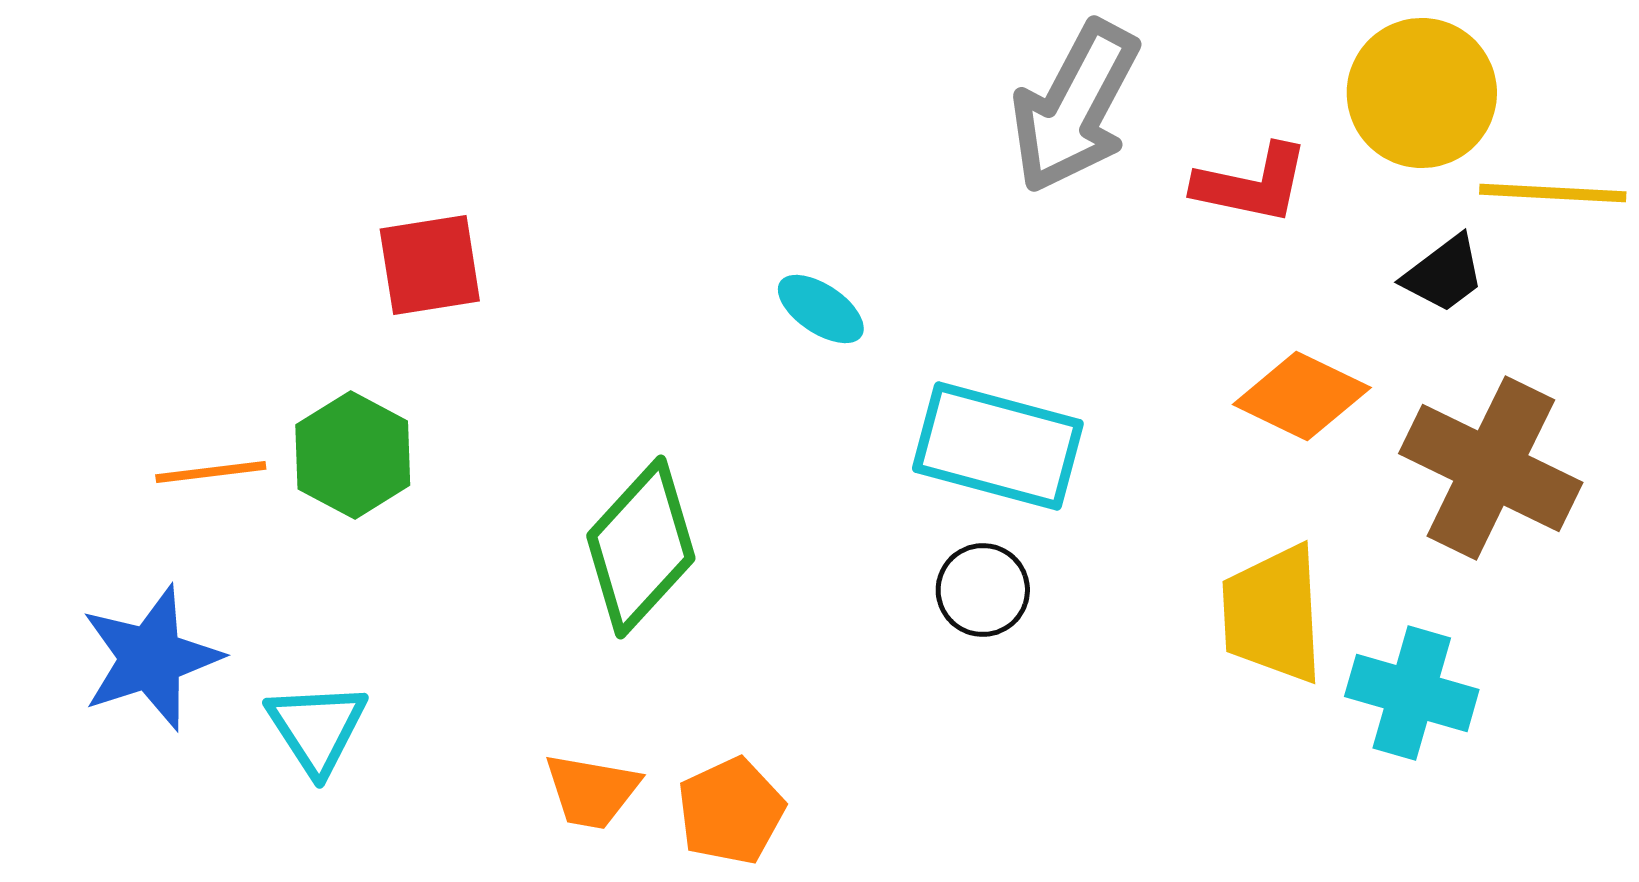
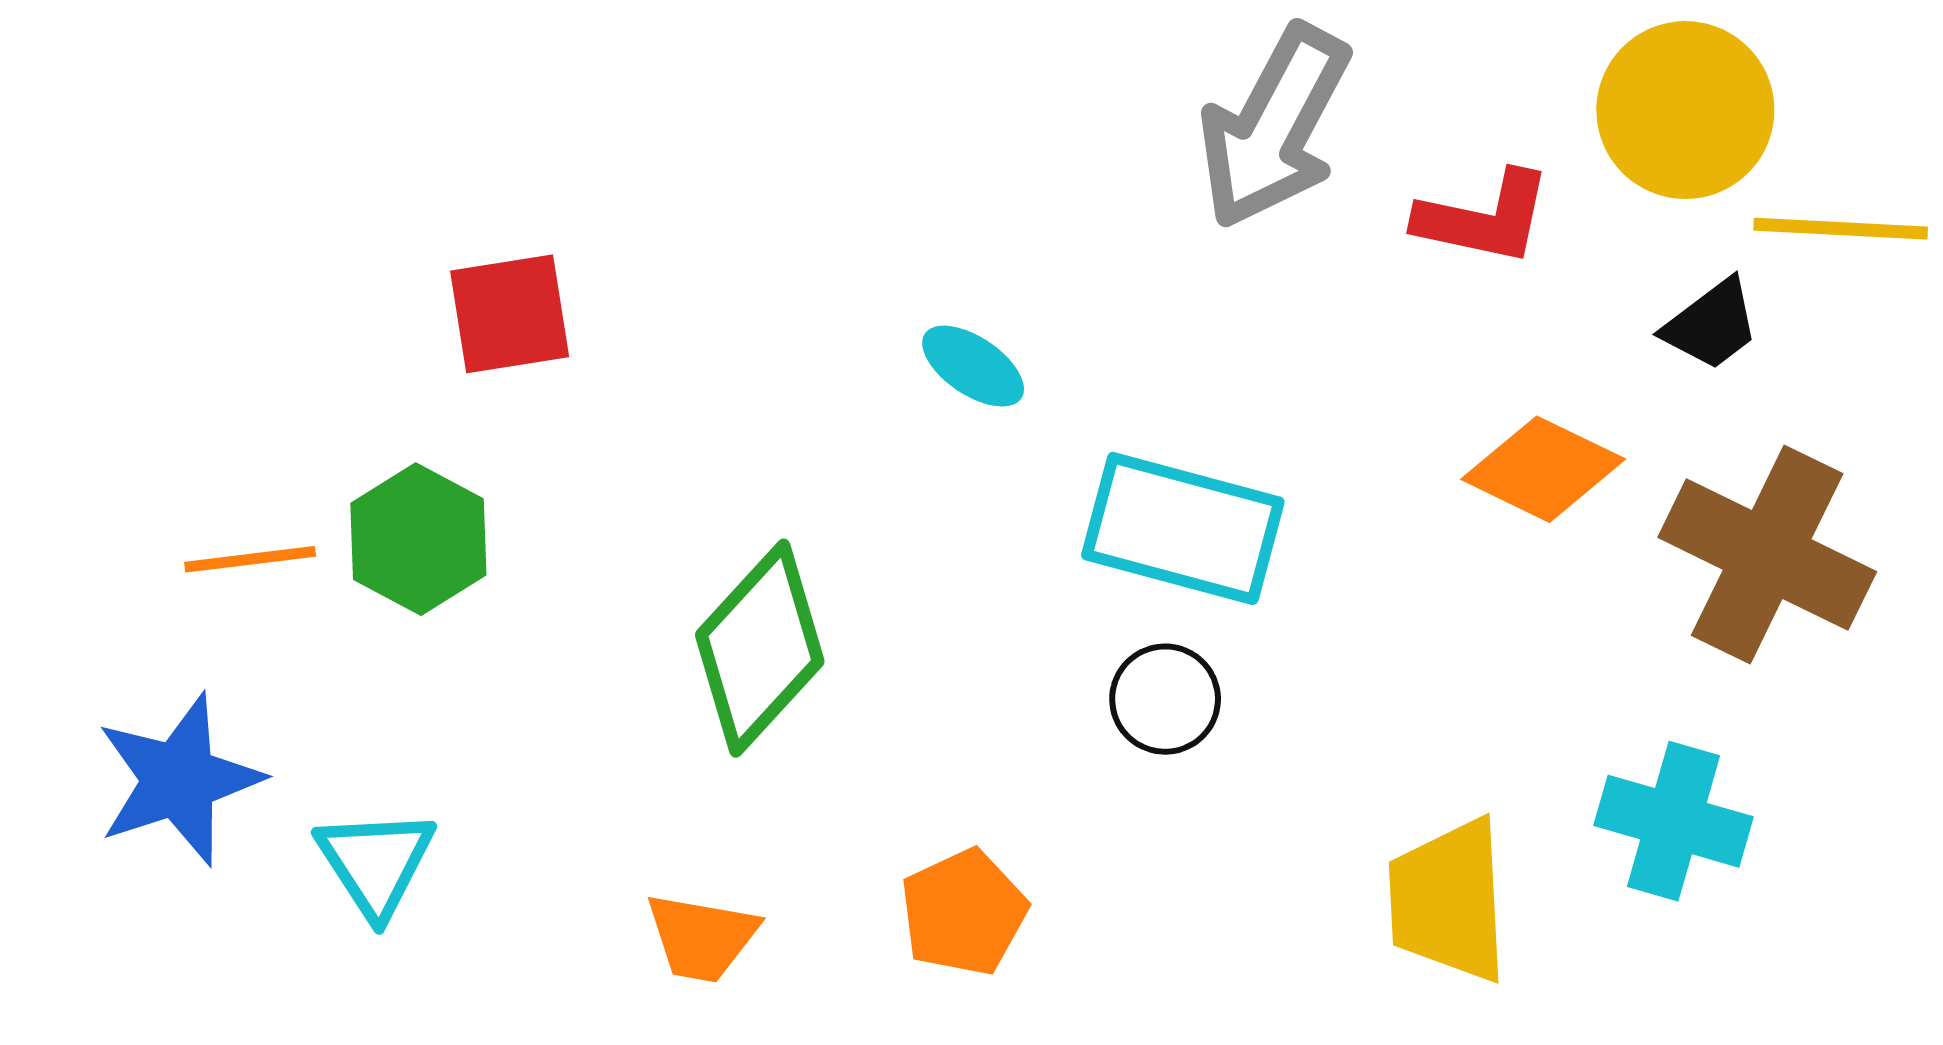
yellow trapezoid: (1273, 614) -> (1448, 901), moved
orange pentagon: (731, 811) -> (964, 912), moved

